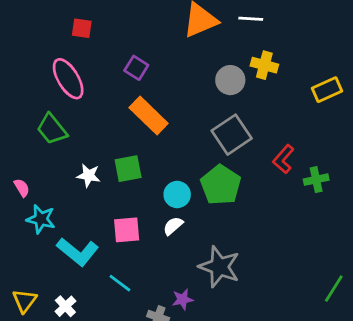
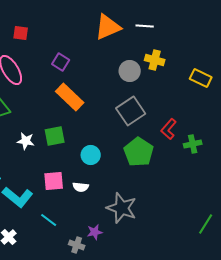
yellow rectangle: (327, 90) -> (201, 78), turned 50
green pentagon: (221, 185) -> (139, 152), moved
white semicircle: (173, 226) -> (81, 187), moved, turned -133

